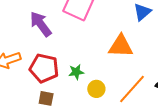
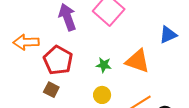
green star: (76, 72) -> (104, 65), moved

